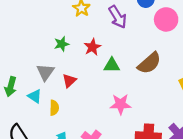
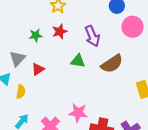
purple arrow: (118, 17) -> (92, 36), moved
red star: (92, 47) -> (60, 31), moved
pink star: (121, 104) -> (78, 113), moved

